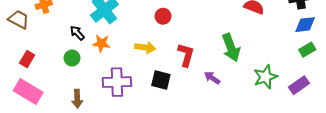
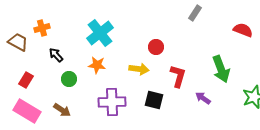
red circle: (163, 16) -> (156, 47), moved
black arrow: (77, 33) -> (56, 55), moved
brown arrow: (77, 99) -> (62, 110), moved, turned -54

